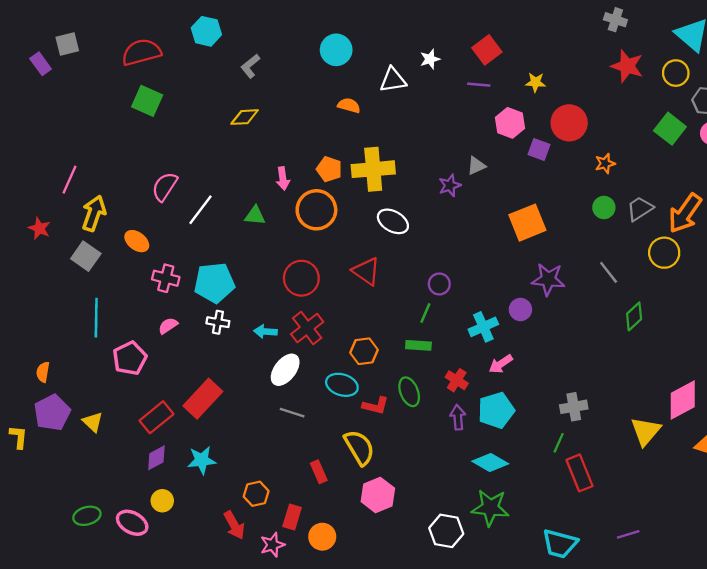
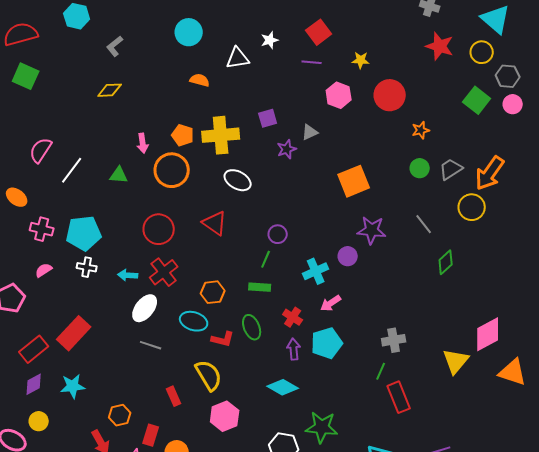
purple square: (539, 150) -> (268, 118), moved, turned -36
cyan diamond: (490, 462) -> (283, 387), moved

